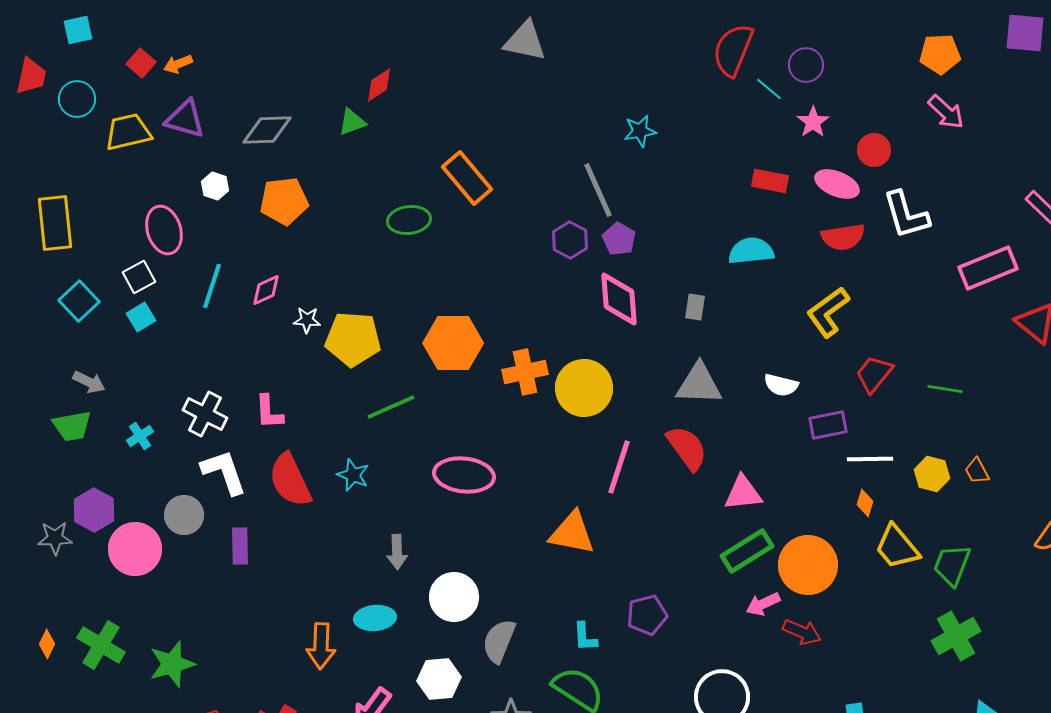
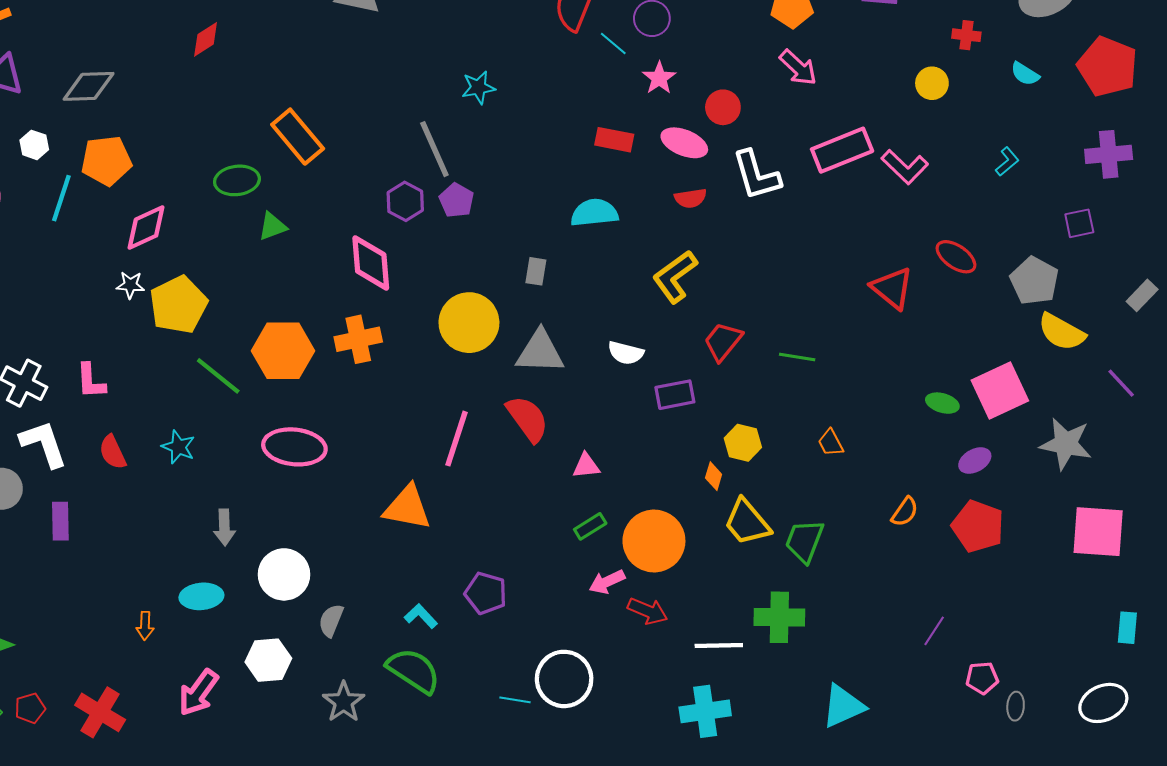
green triangle: (352, 122) -> (272, 226), moved
red semicircle: (843, 237) -> (691, 198), size x0.7
pink rectangle: (988, 268) -> (842, 150), moved
cyan line: (212, 286) -> (61, 198), moved
pink diamond: (266, 290) -> (146, 227), moved, size x1.4
pink diamond: (619, 299) -> (371, 263), moved
yellow pentagon: (353, 339) -> (178, 305), turned -30
orange hexagon: (453, 343) -> (283, 351), moved
yellow circle: (584, 388) -> (469, 323), moved
green line: (391, 407) -> (218, 376), turned 63
white line: (870, 459) -> (719, 645), moved
yellow hexagon: (932, 474) -> (743, 443), moved
red semicircle: (290, 480) -> (113, 452), size x0.6
pink triangle: (743, 493) -> (586, 466), size x0.7
green rectangle: (747, 551) -> (590, 526), size x0.6
purple pentagon: (647, 615) -> (486, 593), turned 30
green cross: (956, 636) -> (779, 617), moved, turned 30
cyan L-shape: (585, 637) -> (421, 616), turned 140
gray semicircle: (499, 641) -> (331, 620), size x0.7
orange arrow: (321, 646) -> (145, 626), size x0.6

